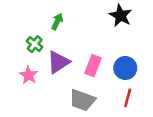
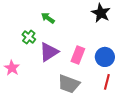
green arrow: (57, 21) -> (48, 18), turned -80
pink star: (29, 75) -> (12, 68), moved

